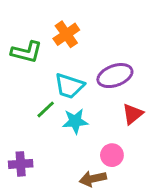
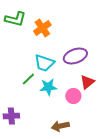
green L-shape: (27, 52) -> (15, 19), moved
pink circle: (112, 155) -> (73, 96), moved

